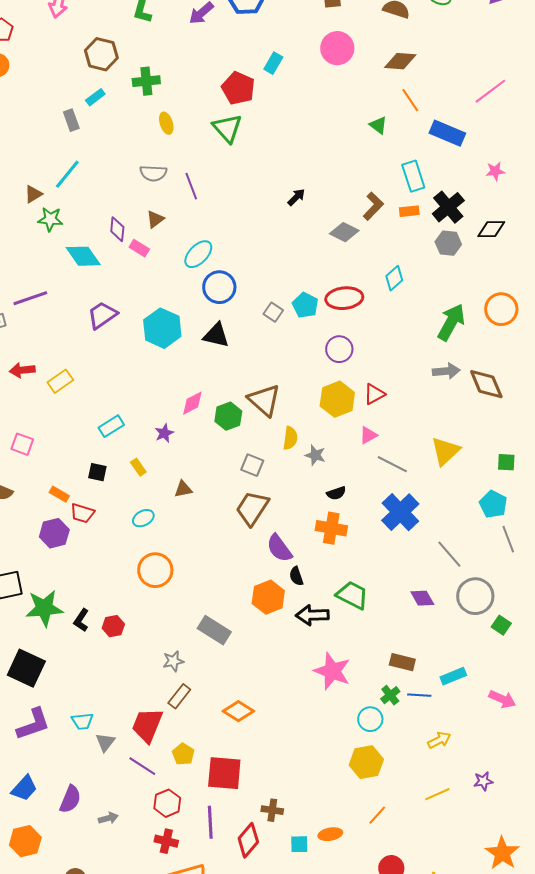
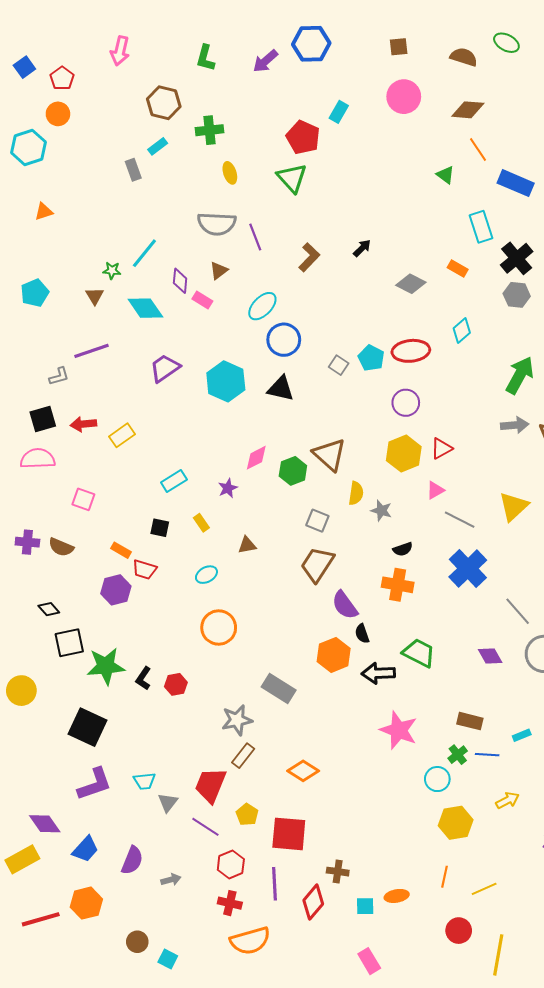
gray semicircle: (153, 173) -> (217, 224), size x1.4
cyan line: (67, 174) -> (144, 253), moved
brown triangle: (33, 194) -> (95, 296), moved, turned -30
brown L-shape: (373, 206) -> (309, 257), moved
orange rectangle: (409, 211) -> (458, 268), moved, turned 36
green star: (50, 219) -> (112, 271), size x0.7
gray star: (173, 661) -> (237, 720), size x1.4
cyan rectangle: (453, 676) -> (522, 735), size x0.7
yellow hexagon: (366, 762) -> (456, 823), moved
yellow line: (437, 794) -> (484, 889), moved
orange line: (377, 815) -> (444, 877), turned -30

